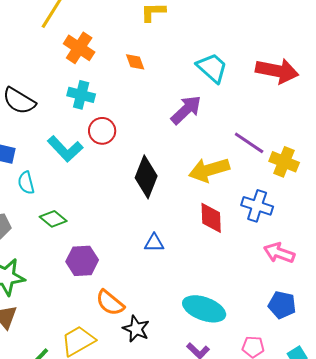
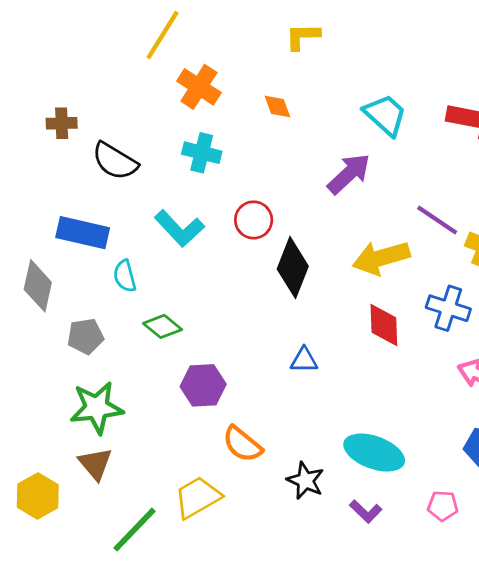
red circle: (102, 131) -> (254, 220), moved
black star: (136, 329) -> (305, 481), moved

